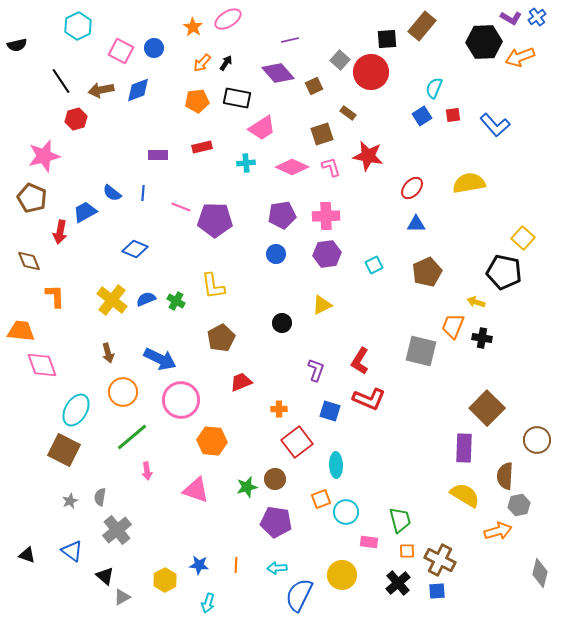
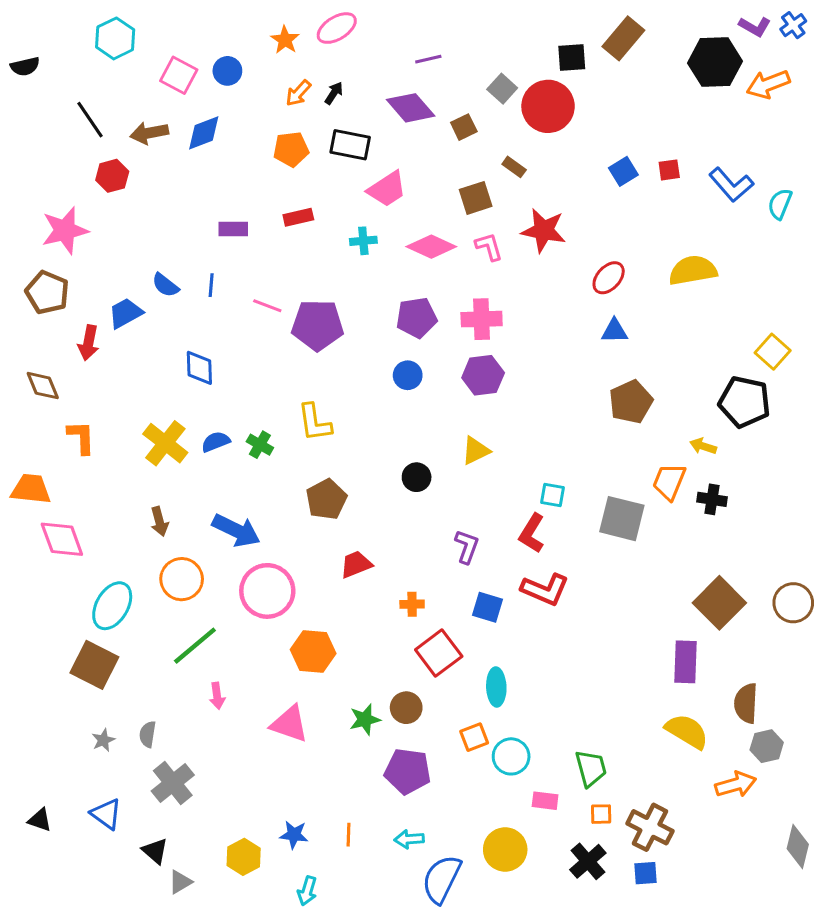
cyan semicircle: (434, 88) -> (780, 204), moved
blue diamond: (135, 249) -> (199, 368), turned 65
cyan square: (374, 265) -> (552, 495), moved, turned 36
brown circle: (537, 440) -> (793, 603), moved

